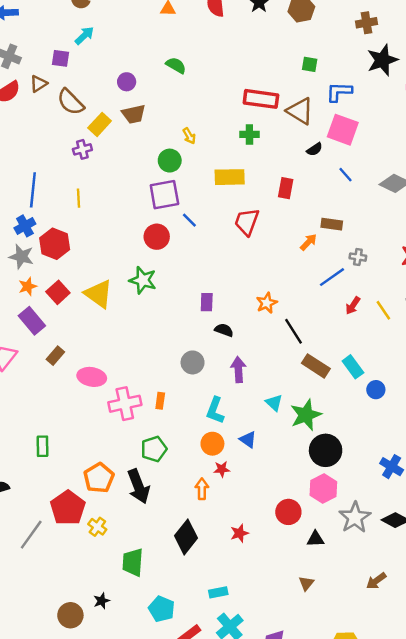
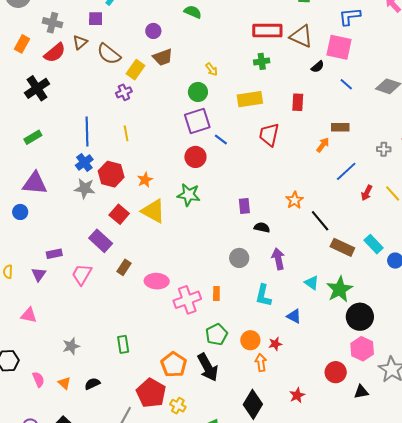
blue L-shape: (339, 92) -> (350, 16), moved
gray cross: (358, 257) -> (384, 149), moved
orange star: (28, 286) -> (145, 180), moved
orange circle: (212, 444) -> (250, 340), moved

